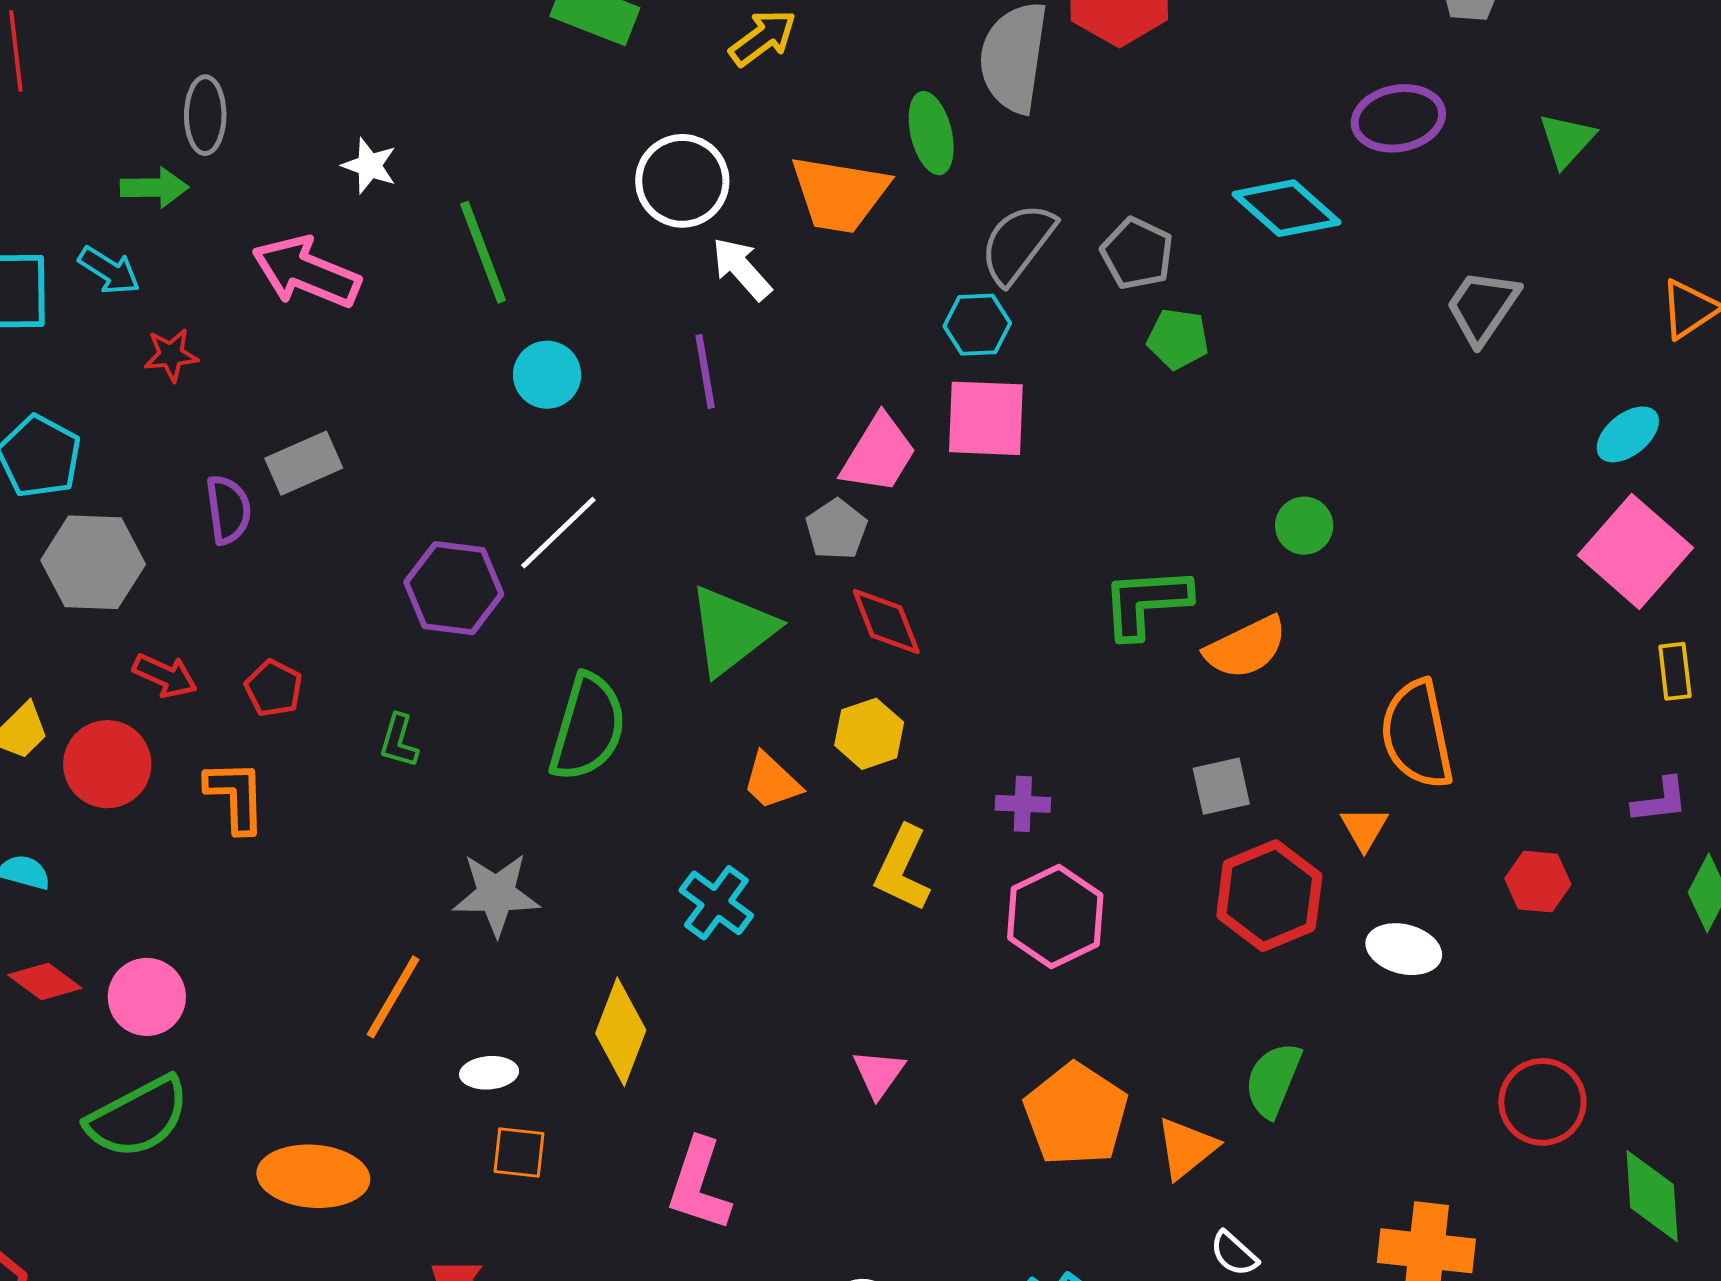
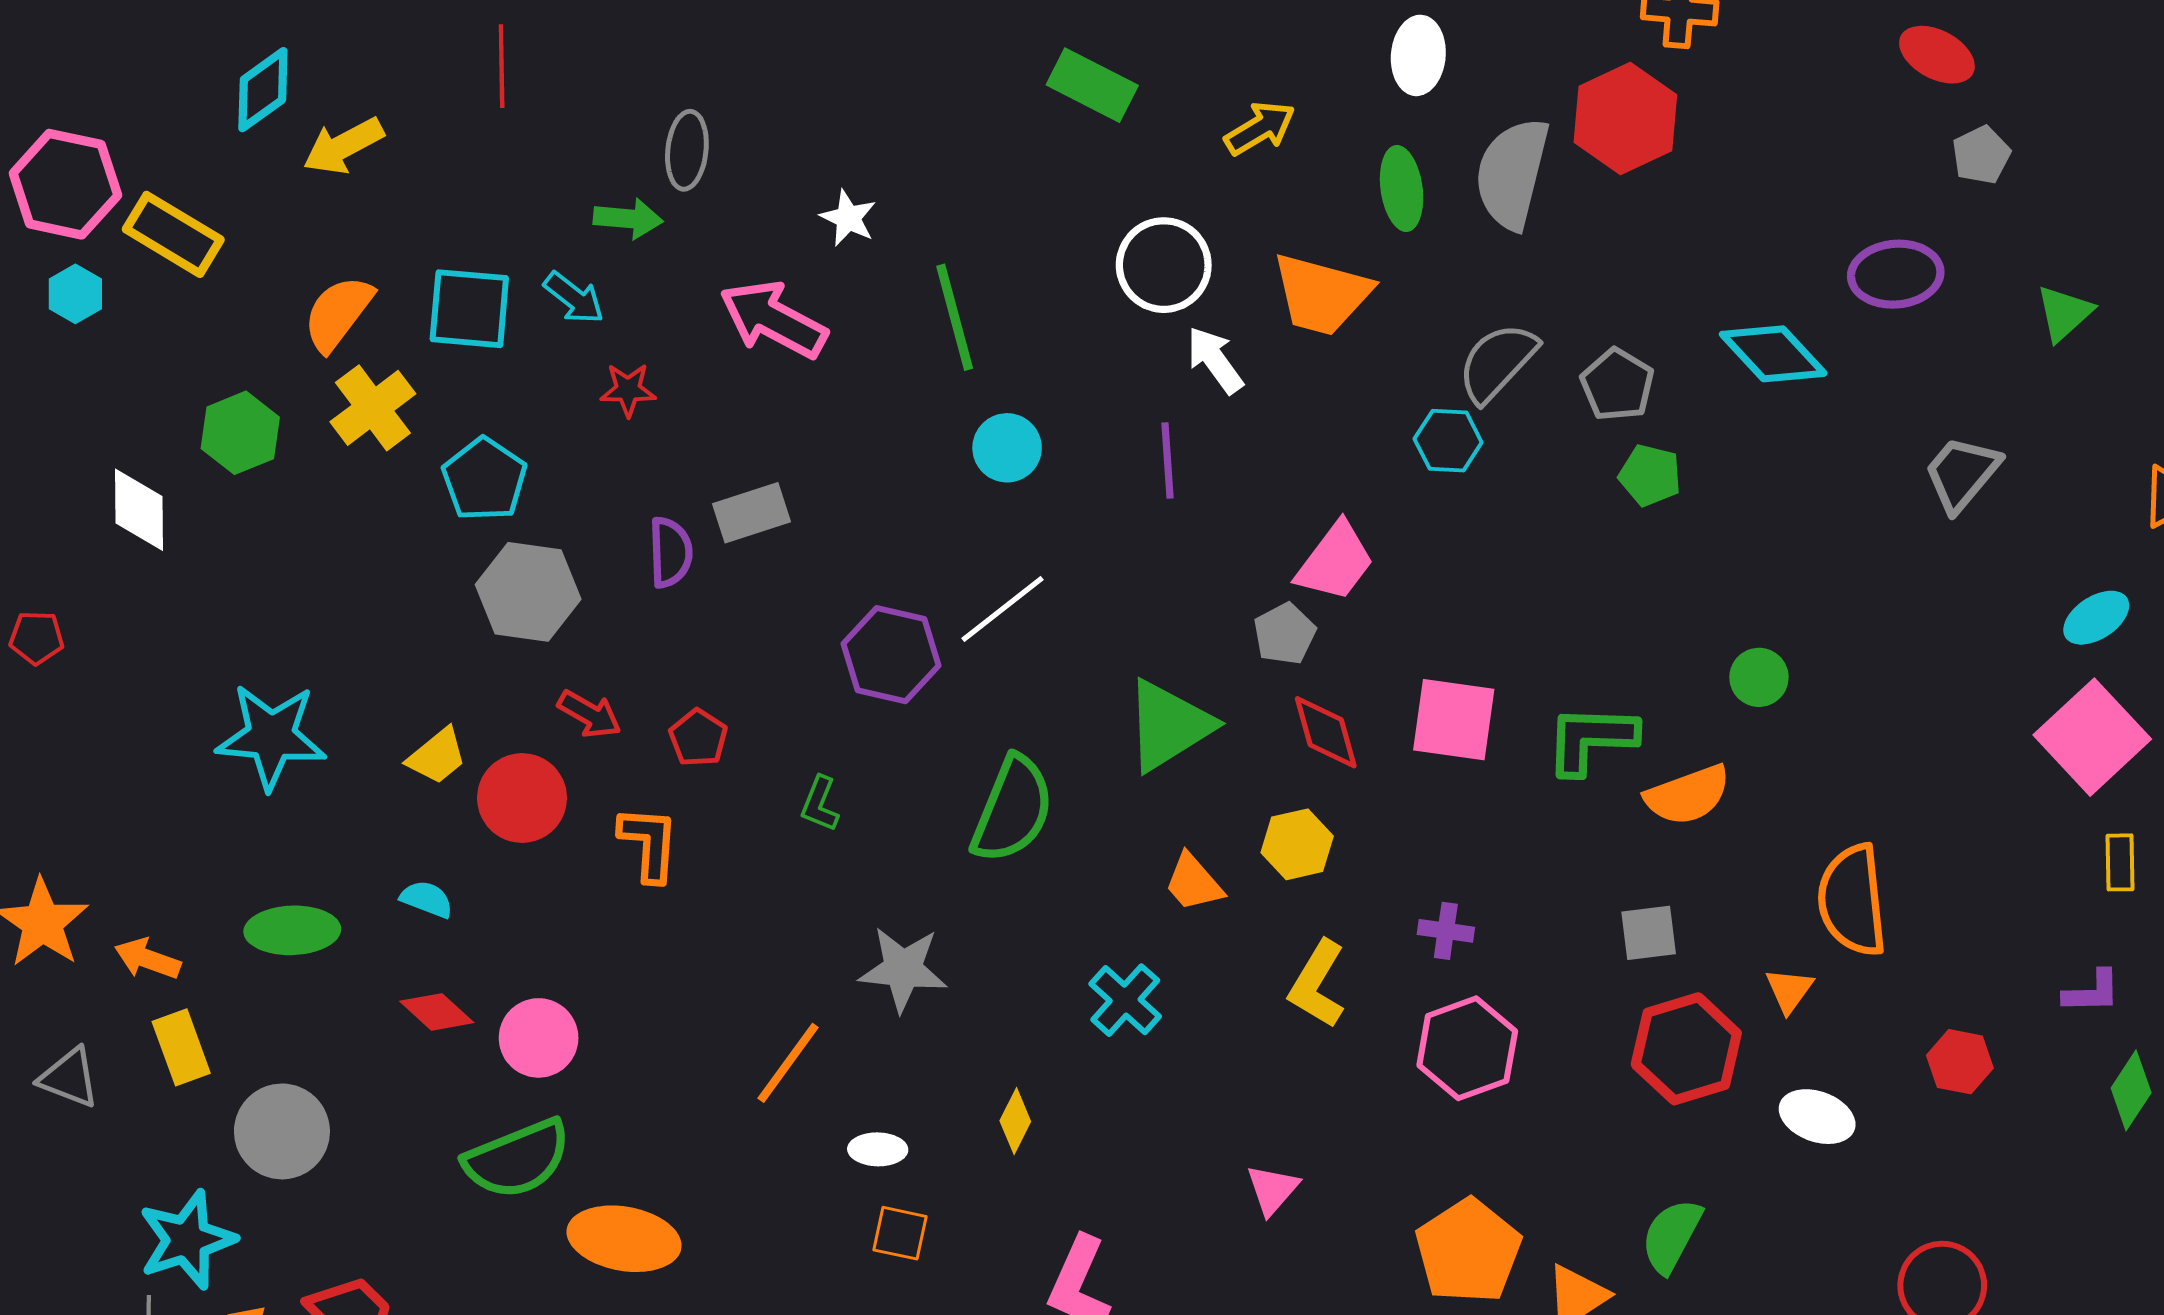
green ellipse: (931, 133) -> (1402, 188), moved
pink square: (986, 418) -> (1454, 720), moved
yellow diamond: (621, 1032) -> (1015, 1121), size x0.6
orange ellipse: (313, 1176) -> (624, 1239), moved

